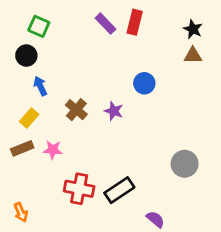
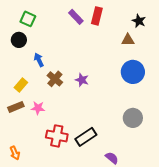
brown triangle: (193, 56) -> (128, 40), moved
blue circle: (144, 83) -> (133, 72), moved, size x1.5
blue arrow: (40, 86) -> (39, 60), moved

